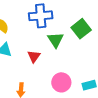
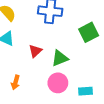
green triangle: (56, 40) -> (60, 58), moved, turned 30

